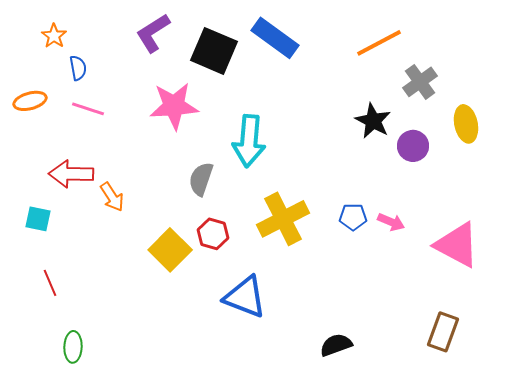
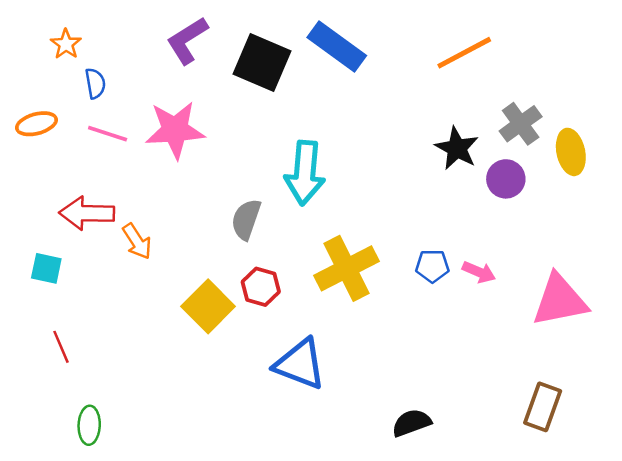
gray cross: (420, 82) -> (521, 124), moved
pink star: (174, 106) -> (175, 130), moved
pink triangle: (457, 245) -> (560, 300), turned -39

